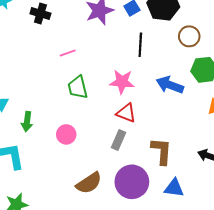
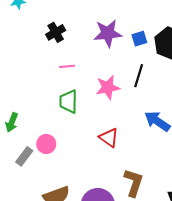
black cross: (40, 14) -> (56, 32), moved, turned 30
pink star: (122, 82) -> (108, 87), moved, turned -30
gray rectangle: (119, 140) -> (24, 156), moved

